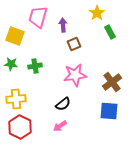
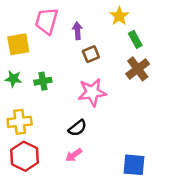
yellow square: (15, 36) -> (18, 44), turned -30
brown cross: (112, 82) -> (138, 69), moved
blue square: (109, 111) -> (134, 165), moved

